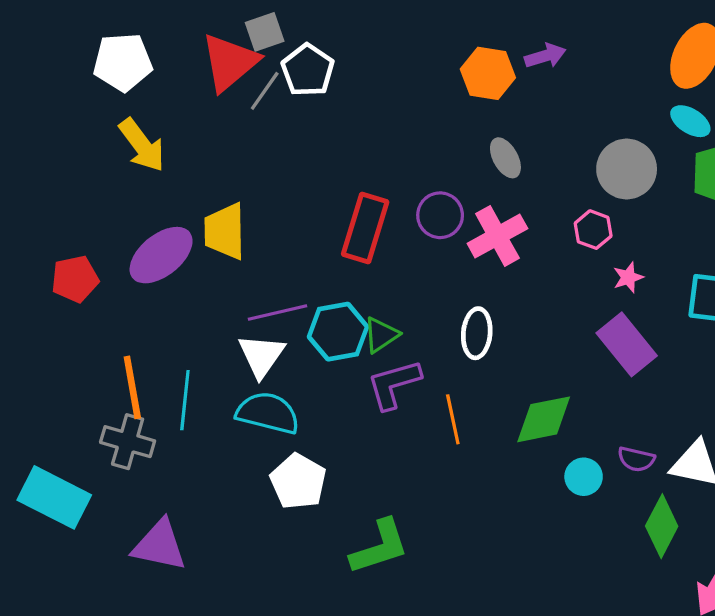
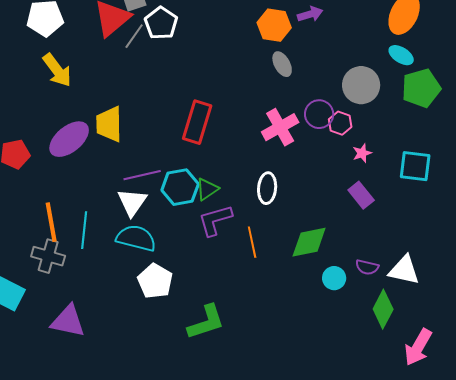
gray ellipse: (505, 158) -> (282, 64), moved
purple circle: (440, 215) -> (319, 114), moved
purple rectangle: (627, 344) -> (361, 195), size x0.7

